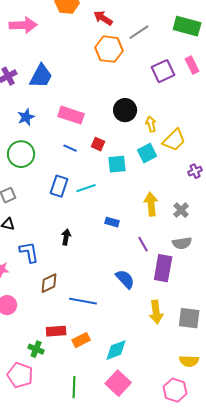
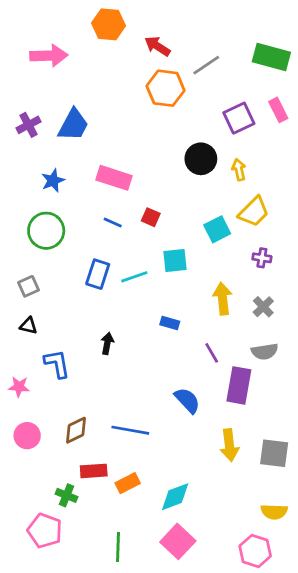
black circle: (125, 110) -> (201, 159), moved
yellow arrow: (151, 124) -> (239, 170), moved
cyan square: (117, 164) -> (175, 261), moved
purple cross: (195, 171) -> (262, 258), moved, turned 32
brown diamond: (49, 283) -> (76, 430), moved

